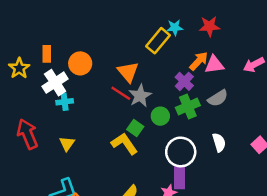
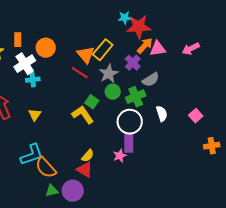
red star: (209, 26) -> (139, 27), moved, size x1.4
yellow rectangle: (158, 41) -> (103, 50), moved
gray star: (140, 96) -> (109, 74), moved
gray semicircle: (218, 98) -> (151, 80), moved
green cross: (188, 107) -> (136, 97), moved

